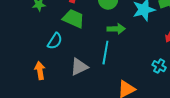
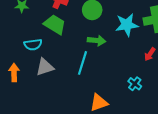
cyan semicircle: (55, 41) -> (33, 45), turned 42
gray triangle: (79, 67) -> (45, 67), moved

